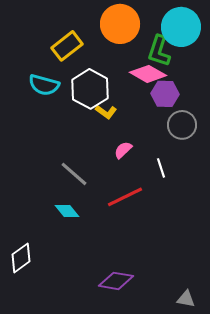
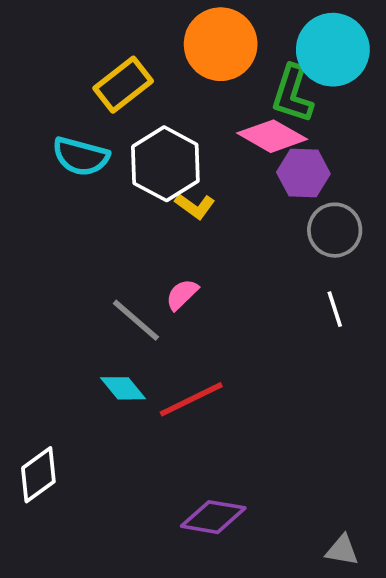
pink semicircle: (123, 150) -> (182, 294), moved
white line: (161, 168) -> (335, 309), moved
red line: (125, 197) -> (191, 399), moved

